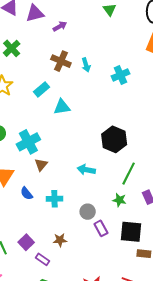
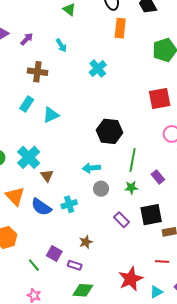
cyan arrow: (86, 65) -> (61, 45), moved
blue semicircle: (27, 193) -> (41, 207), size x1.5
gray circle: (88, 212) -> (101, 189), moved

